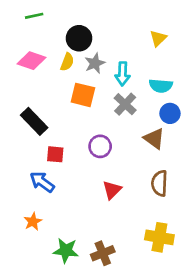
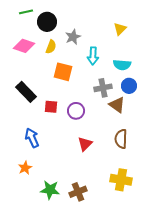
black circle: (79, 38) -> (47, 22), moved
gray star: (95, 63) -> (73, 37), moved
gray cross: (125, 104) -> (103, 88), moved, turned 36
red square: (55, 154) -> (51, 107), moved
blue arrow: (42, 182) -> (32, 138), turned 30

